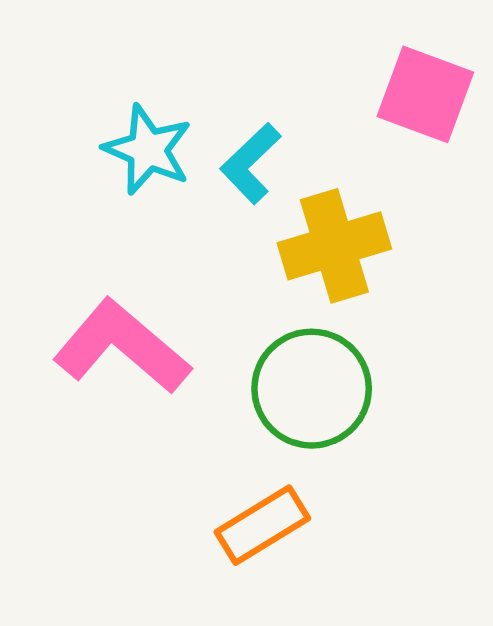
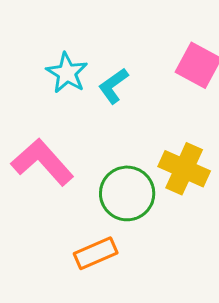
yellow cross: (334, 246) -> (184, 169), moved, turned 33

